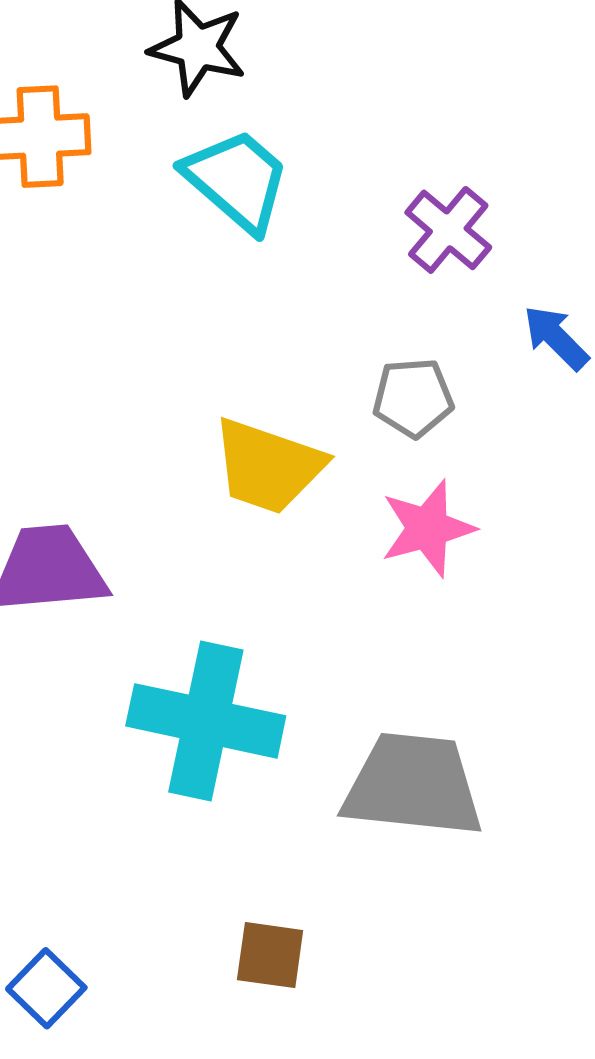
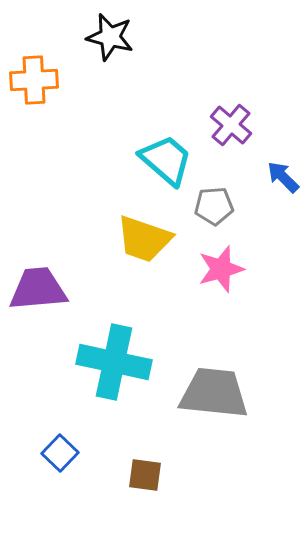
cyan trapezoid: (237, 180) -> (166, 160), moved
blue square: (46, 988) -> (60, 453), moved

